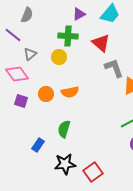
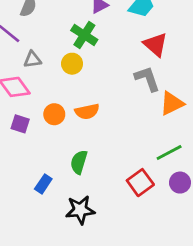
green cross: (68, 36) -> (84, 35), turned 30
red triangle: (101, 43) -> (155, 45), moved
gray triangle: (30, 54) -> (32, 60), turned 32
red square: (93, 172) -> (140, 183), moved

